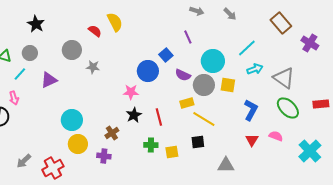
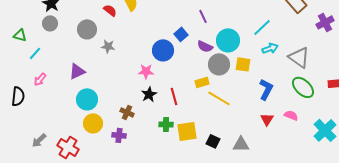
purple cross: (310, 43) -> (325, 22), turned 30
gray circle: (30, 53) -> (50, 23), moved
purple semicircle: (183, 75) -> (205, 46), moved
purple triangle: (49, 80) -> (77, 71), moved
pink arrow: (14, 98) -> (40, 79), moved, turned 56
brown cross: (112, 133) -> (127, 112), turned -32
black square: (198, 142) -> (213, 141), moved, turned 32
yellow square: (172, 152) -> (187, 131), size x1.5
red cross: (53, 168) -> (68, 147), turned -30

